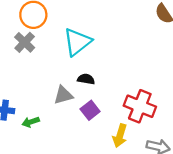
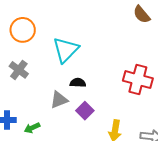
gray cross: (25, 42) -> (19, 70), moved
red cross: (140, 106) -> (138, 80), moved

